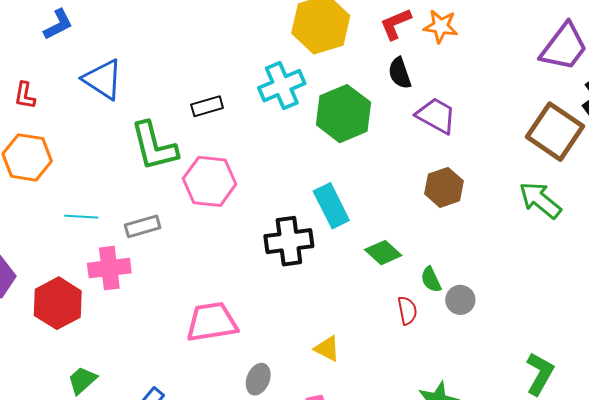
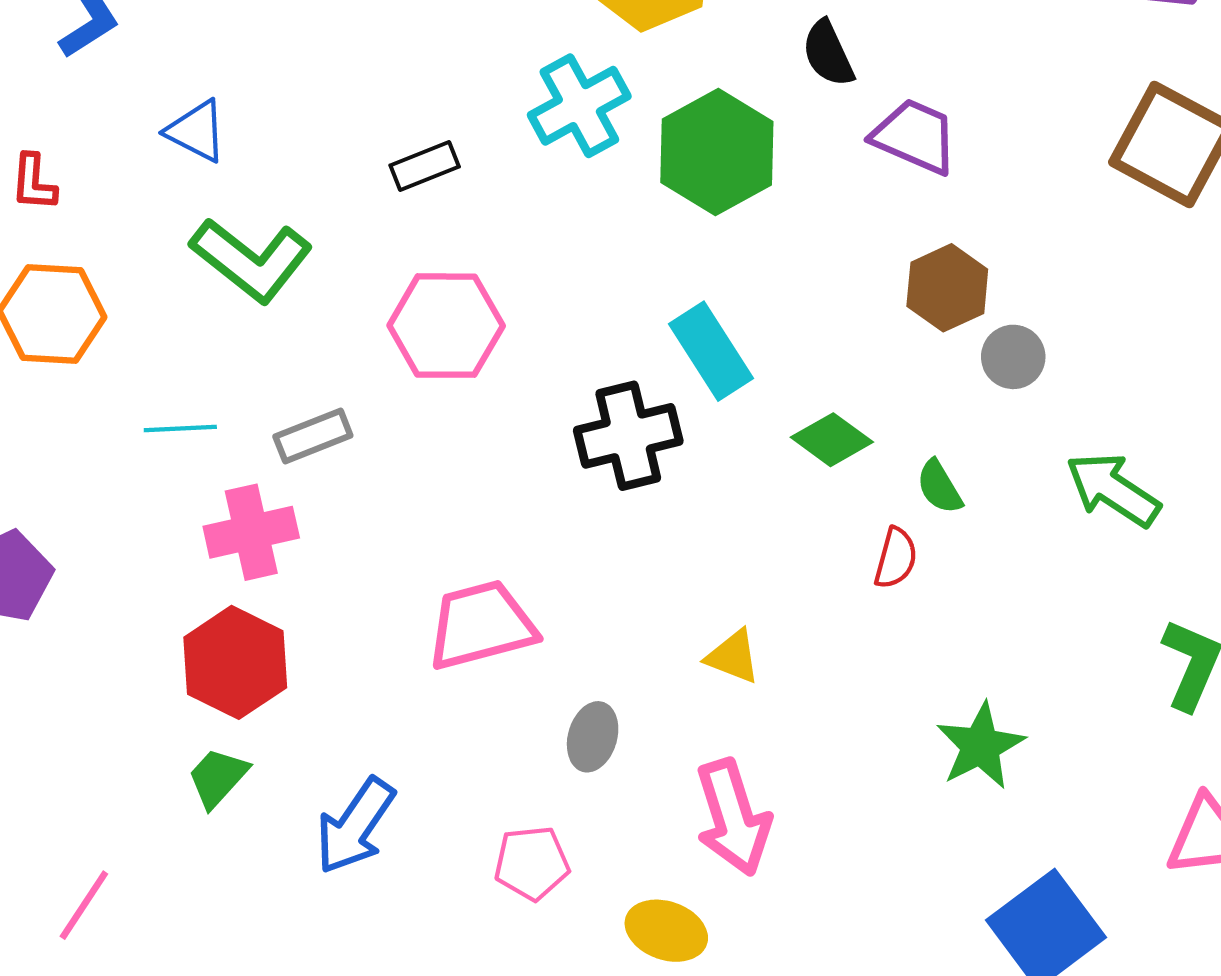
blue triangle: (103, 79) -> (197, 131), size x0.7
green L-shape: (154, 146) -> (251, 260), moved, turned -32
green arrow: (540, 200) -> (1113, 490), moved
gray circle: (460, 300) -> (1013, 357), moved
red hexagon: (58, 303) -> (235, 662), moved
red semicircle: (407, 310) -> (896, 558), turned 32

